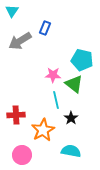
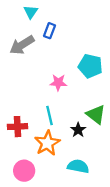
cyan triangle: (12, 11) -> (31, 12), moved
green triangle: (74, 84) -> (96, 114), moved
cyan line: (56, 100) -> (49, 116), moved

